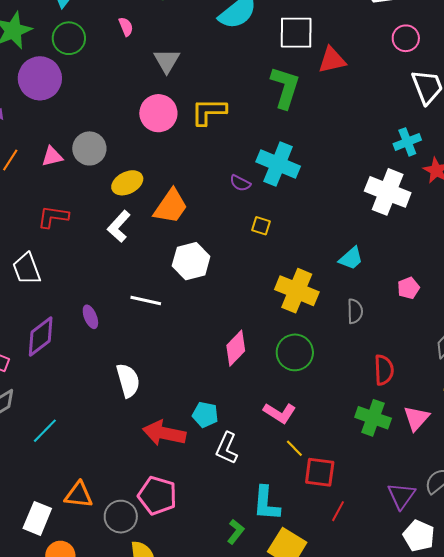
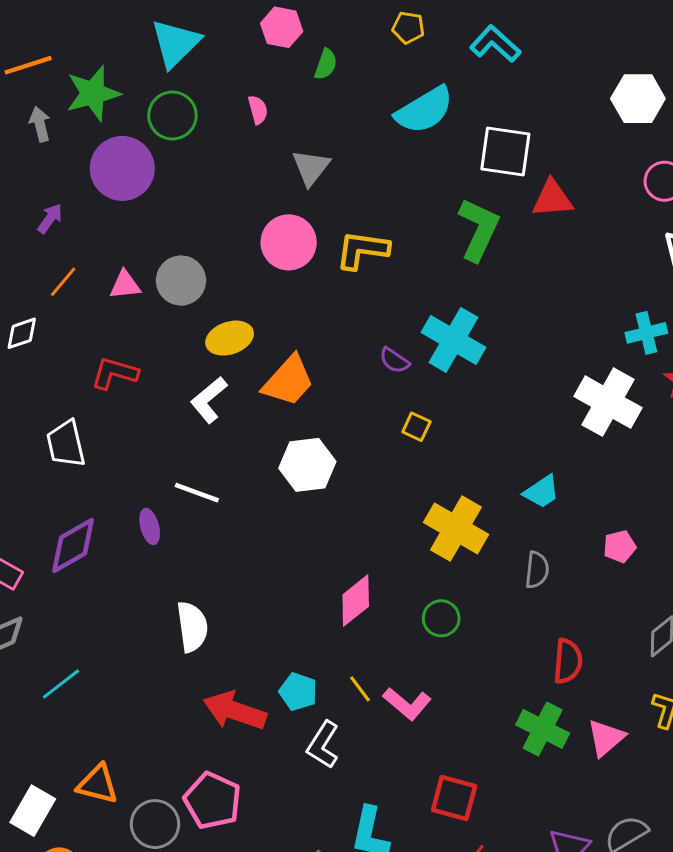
white line: (146, 300) -> (197, 493), moved
green circle: (295, 352) -> (441, 618), size x0.7
yellow line: (294, 448) -> (360, 689), moved

